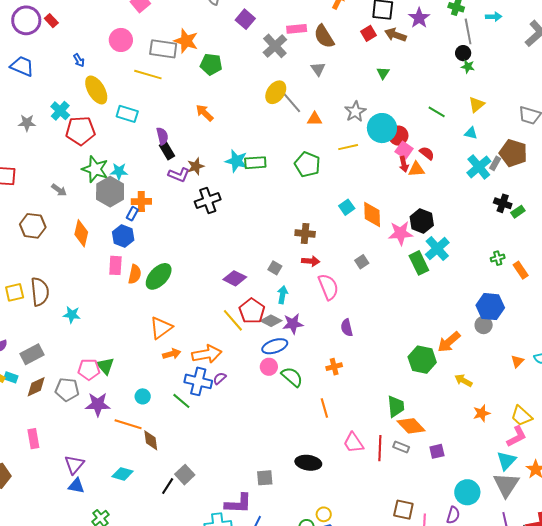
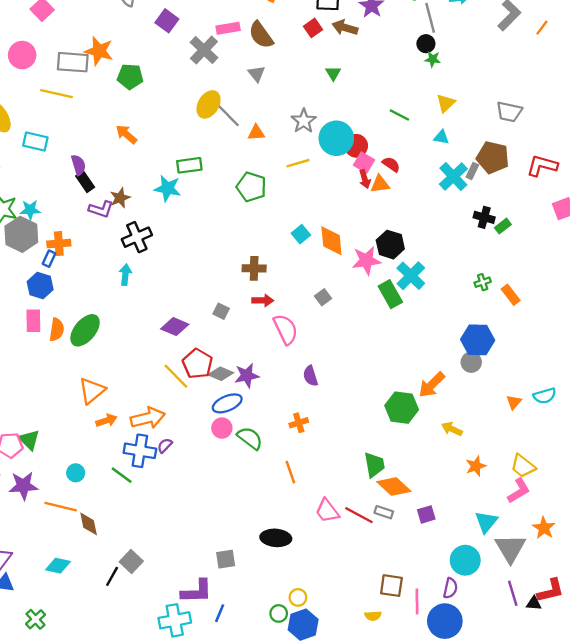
green rectangle: (255, 163) -> (189, 165), moved
cyan arrow: (282, 295) -> (125, 275), moved
red line: (380, 448) -> (359, 515), turned -60
cyan triangle: (506, 461) -> (486, 522), moved

